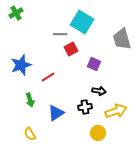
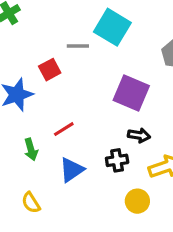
red square: (71, 49) -> (50, 70), moved
purple square: (94, 64) -> (131, 93), size x1.6
red line: (48, 77) -> (64, 129), moved

